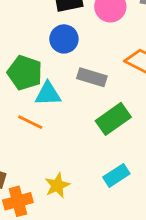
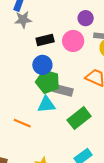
green pentagon: (25, 73) -> (48, 82), moved
cyan triangle: (48, 94) -> (46, 105), moved

